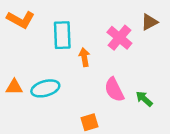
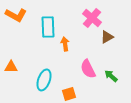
brown triangle: (149, 22) -> (107, 37), moved
pink cross: (119, 38) -> (92, 18), moved
cyan ellipse: (45, 88) -> (44, 80), moved, turned -55

